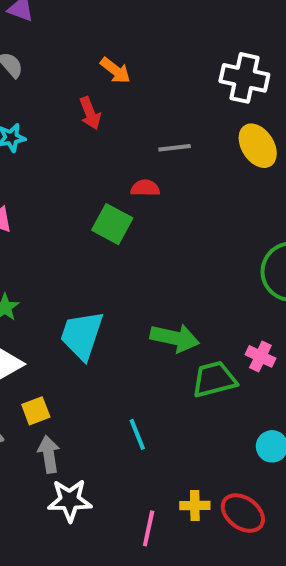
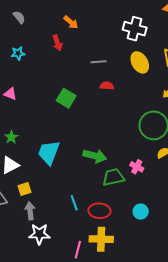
red semicircle: (145, 188) -> (107, 86), moved
yellow cross: (195, 505) -> (101, 239), size x1.6
red ellipse: (243, 513) -> (99, 211), moved, turned -35

